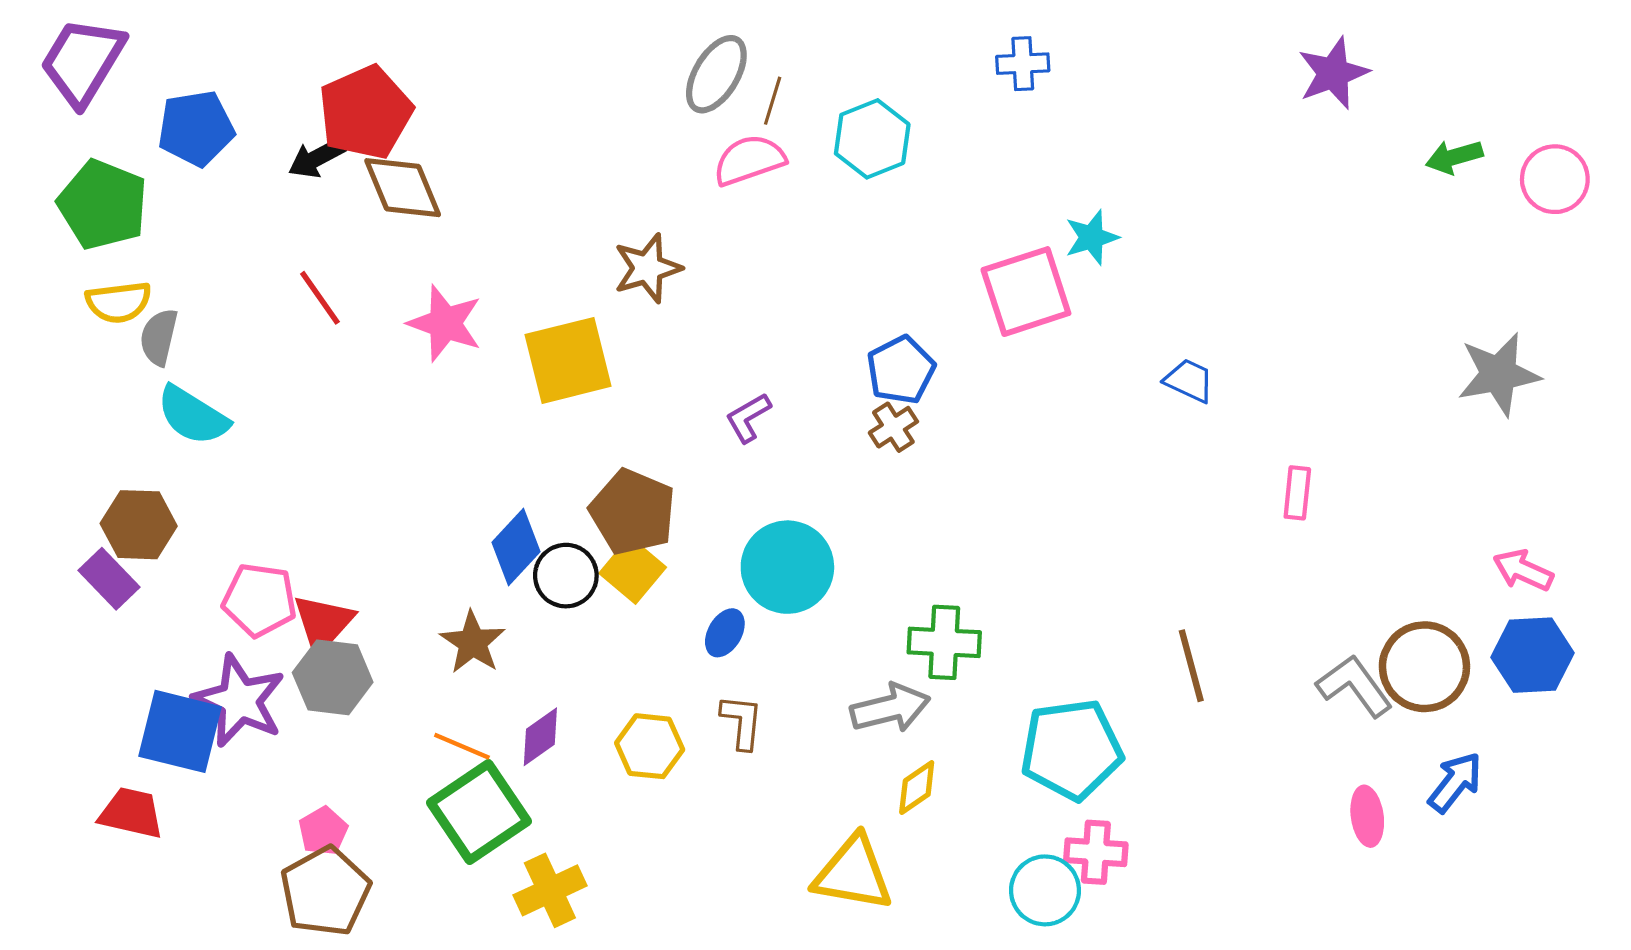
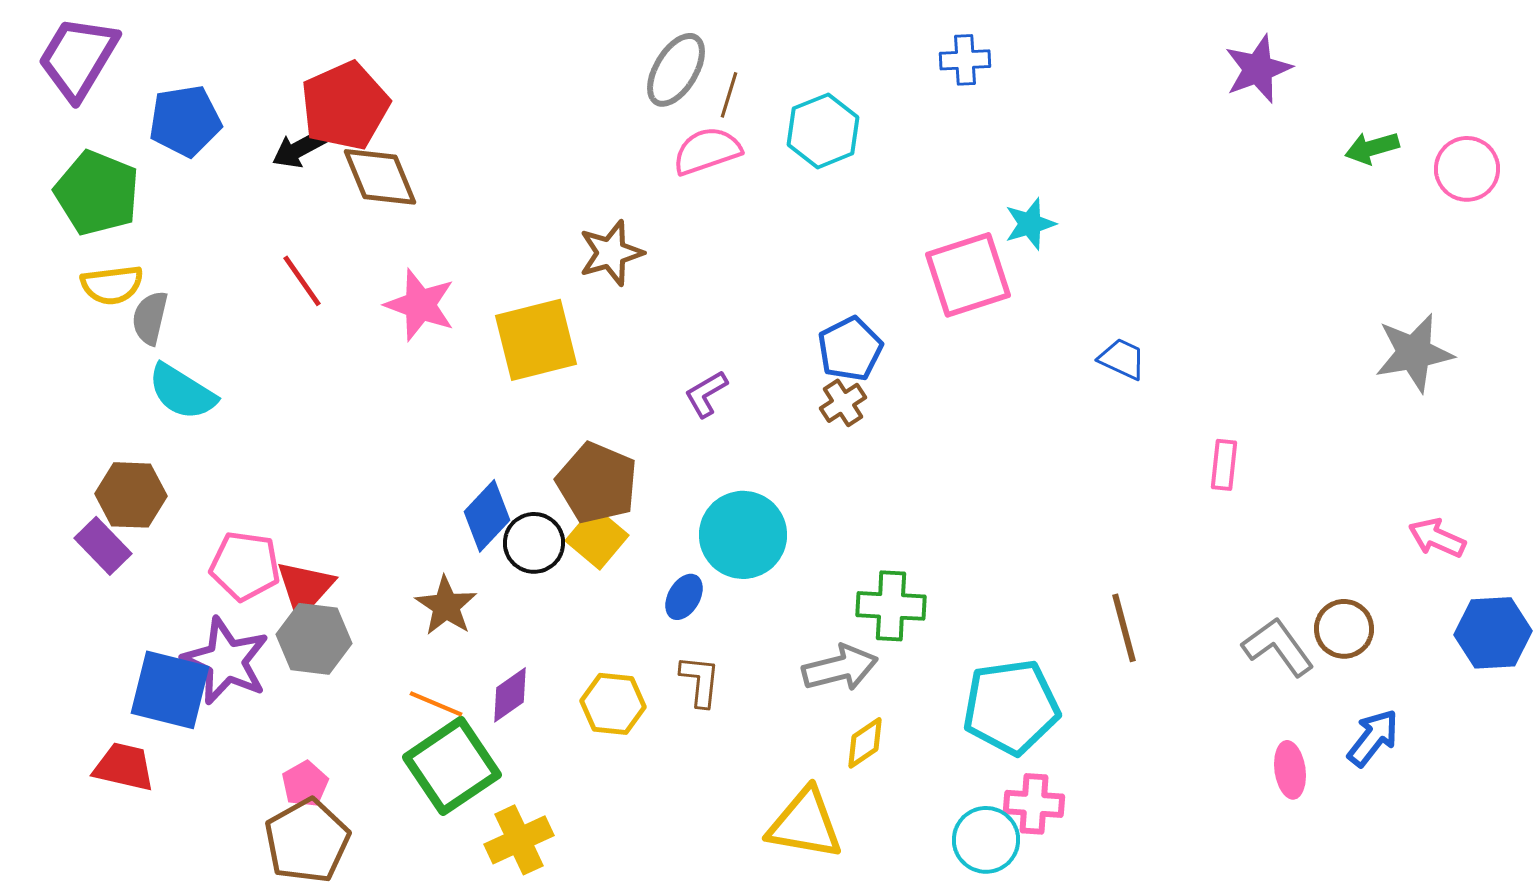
blue hexagon: (1533, 655) -> (1493, 633), moved
brown circle: (1424, 667) -> (1344, 629), size x0.7

